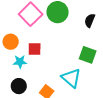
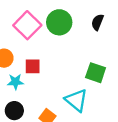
black semicircle: (90, 20) -> (97, 22), moved

